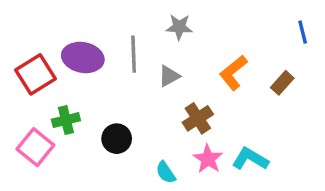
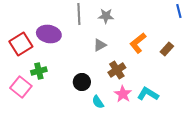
blue line: (303, 32) -> (179, 11), moved
gray line: (134, 54) -> (79, 14), moved
black circle: (117, 139) -> (82, 82), moved

